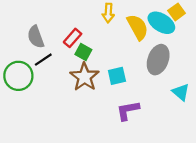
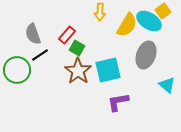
yellow semicircle: (138, 27) -> (127, 25), turned 60
cyan square: (117, 76) -> (108, 70), size x1.5

